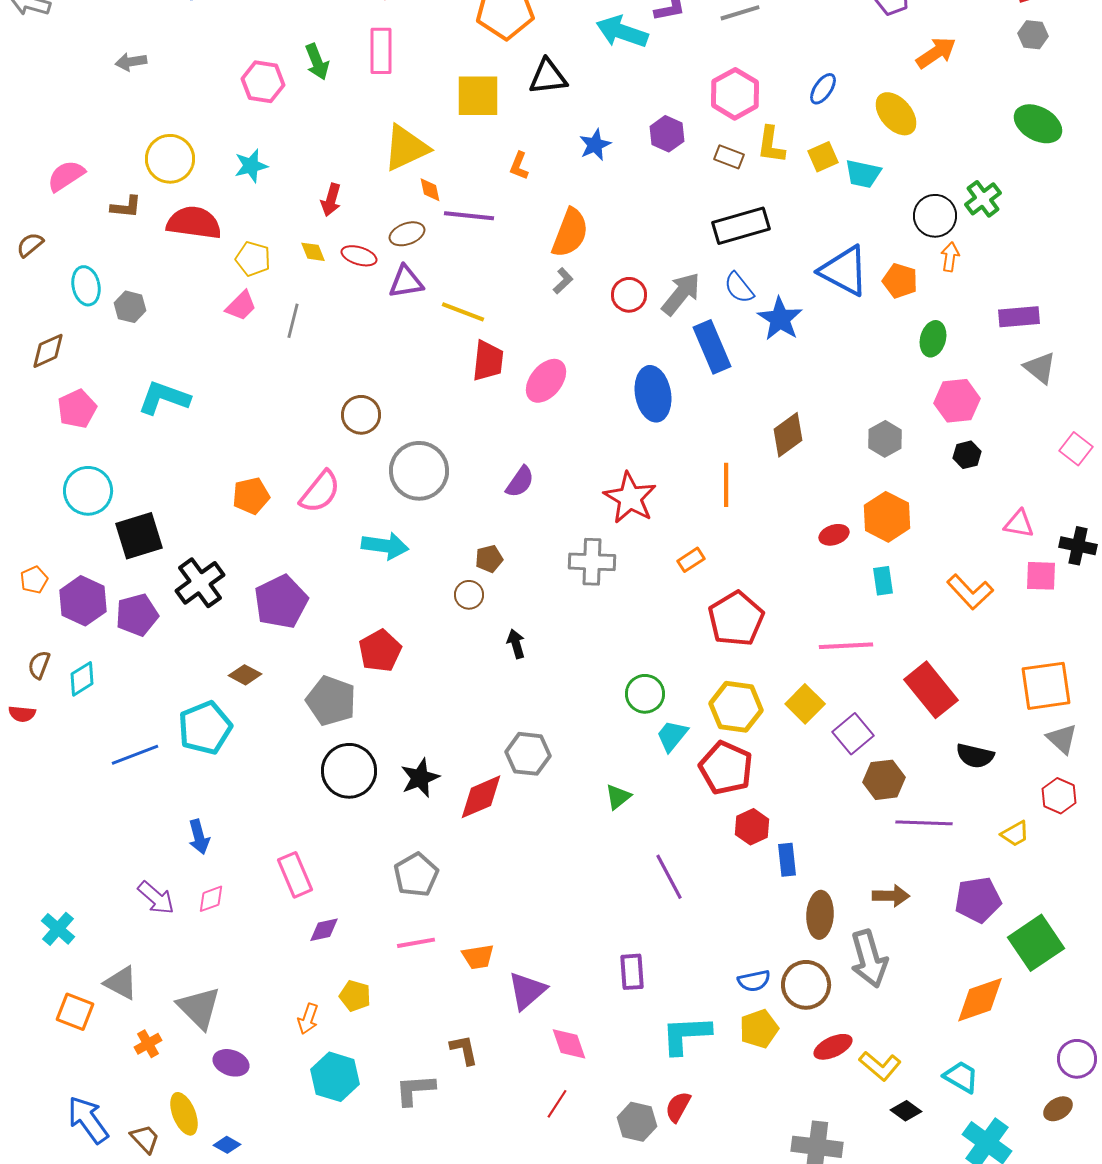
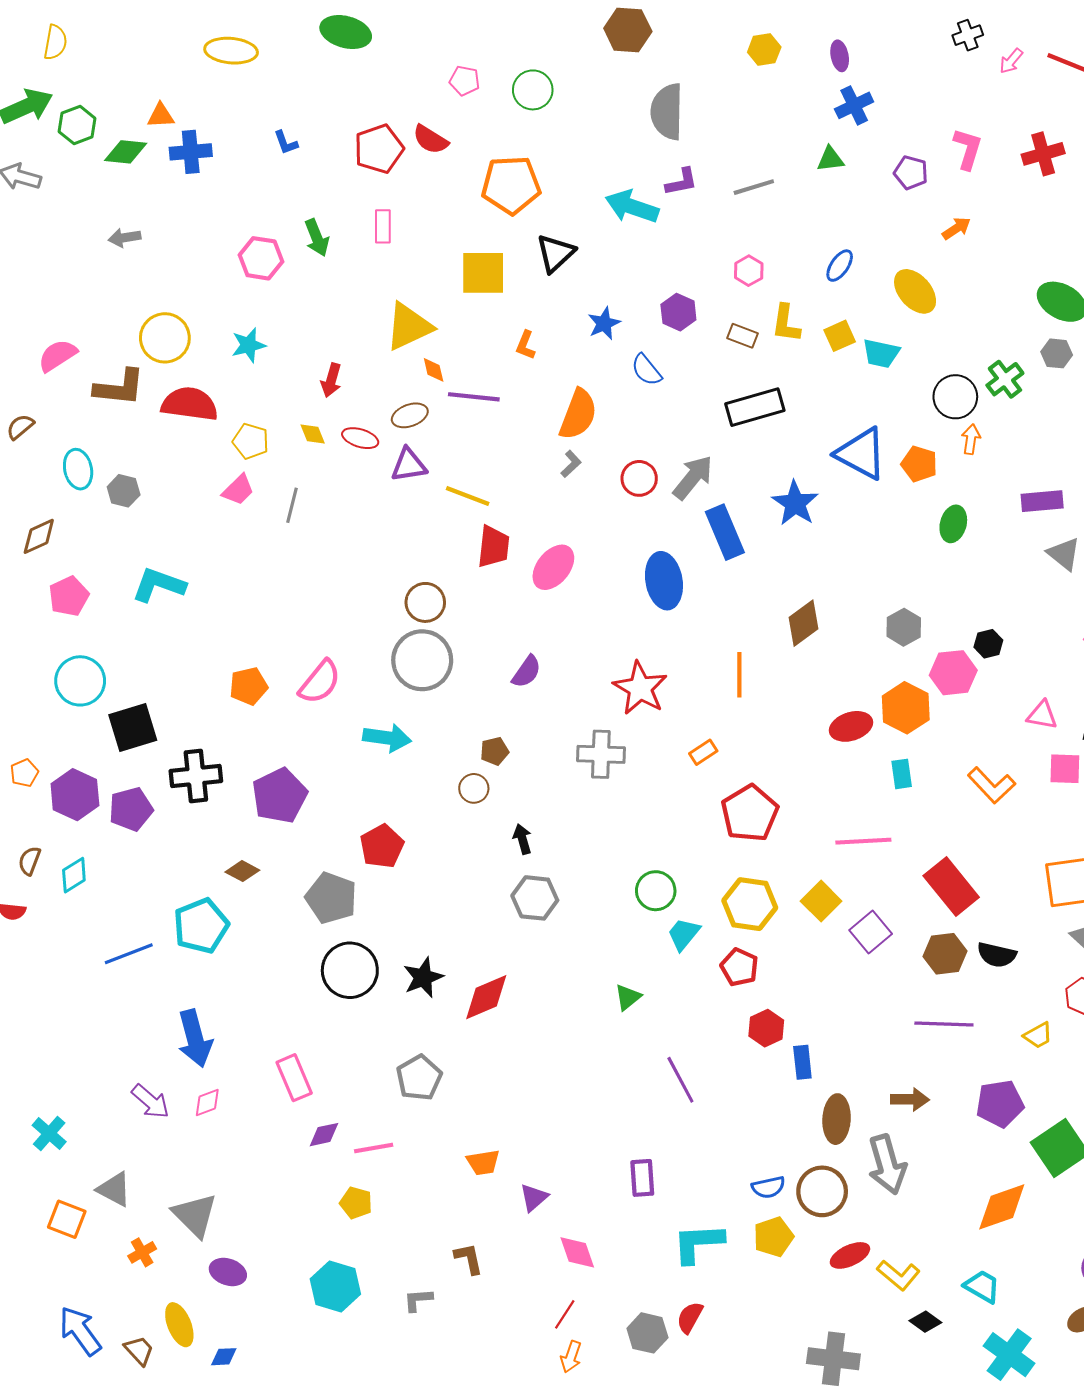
gray hexagon: (1033, 35) -> (1057, 353), moved
pink rectangle: (381, 51) -> (383, 226), size x0.7
orange arrow: (936, 53) -> (956, 228), size x0.7
black triangle: (548, 77) -> (555, 253), turned -36
pink hexagon: (735, 94) -> (749, 271), size x0.6
brown L-shape: (126, 207) -> (119, 387), size x1.6
blue semicircle: (739, 288) -> (646, 370), moved
pink hexagon: (957, 401) -> (953, 673), moved
brown circle: (361, 415) -> (425, 602), moved
red ellipse: (834, 535) -> (851, 726), size x1.4
black cross: (200, 583) -> (196, 776), turned 30
gray hexagon: (528, 754) -> (535, 898), moved
red pentagon: (726, 768) -> (739, 967), size x0.7
brown hexagon: (884, 780) -> (945, 954), moved
blue arrow: (199, 837) -> (195, 1038), size x1.6
pink line: (416, 943) -> (374, 1148), moved
purple triangle: (527, 991) -> (534, 1198), size x0.7
orange arrow: (308, 1019) -> (571, 1357), moved
gray L-shape: (415, 1090) -> (418, 1300), size x0.7
blue diamond: (227, 1145) -> (224, 1357), turned -32

